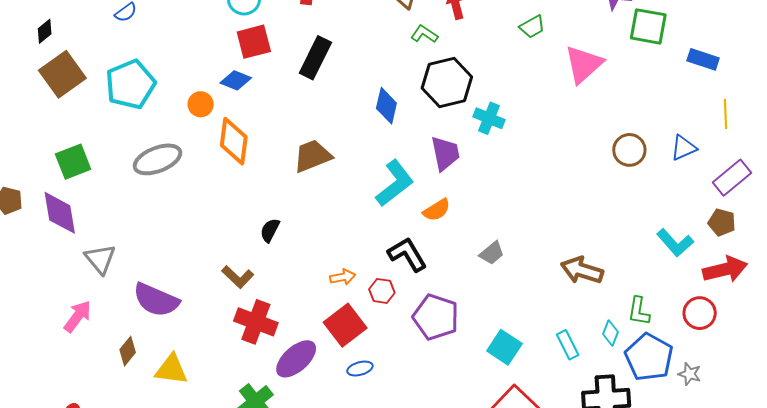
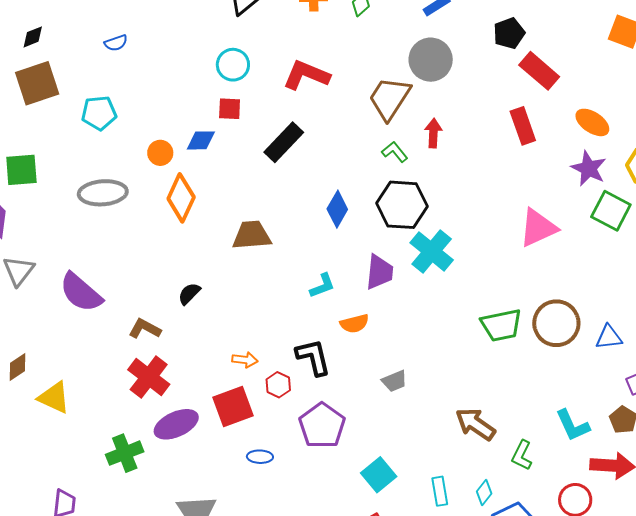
green trapezoid: (532, 27) -> (501, 325), moved, size x1.6
red square: (254, 42) -> (230, 109), size x0.7
blue diamond: (236, 80) -> (201, 140), turned -40
cyan pentagon: (130, 84) -> (99, 113), size x0.7
cyan cross: (489, 118) -> (432, 251), size x1.4
brown circle: (629, 150) -> (556, 323), size x1.4
cyan L-shape: (395, 183) -> (322, 286), size x0.6
brown L-shape: (238, 277) -> (145, 329), turned 148
purple semicircle: (156, 300) -> (81, 293), moved
green L-shape: (639, 311) -> (522, 455), moved
blue ellipse: (360, 369) -> (260, 457), moved

